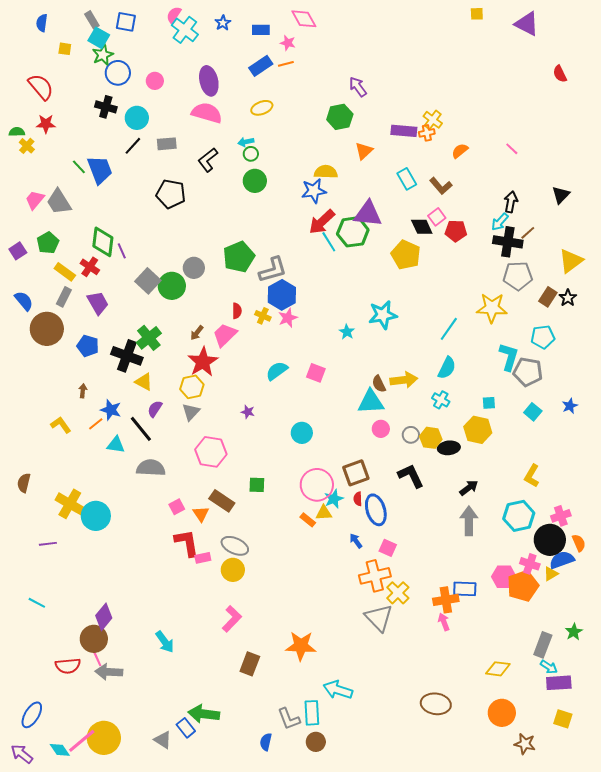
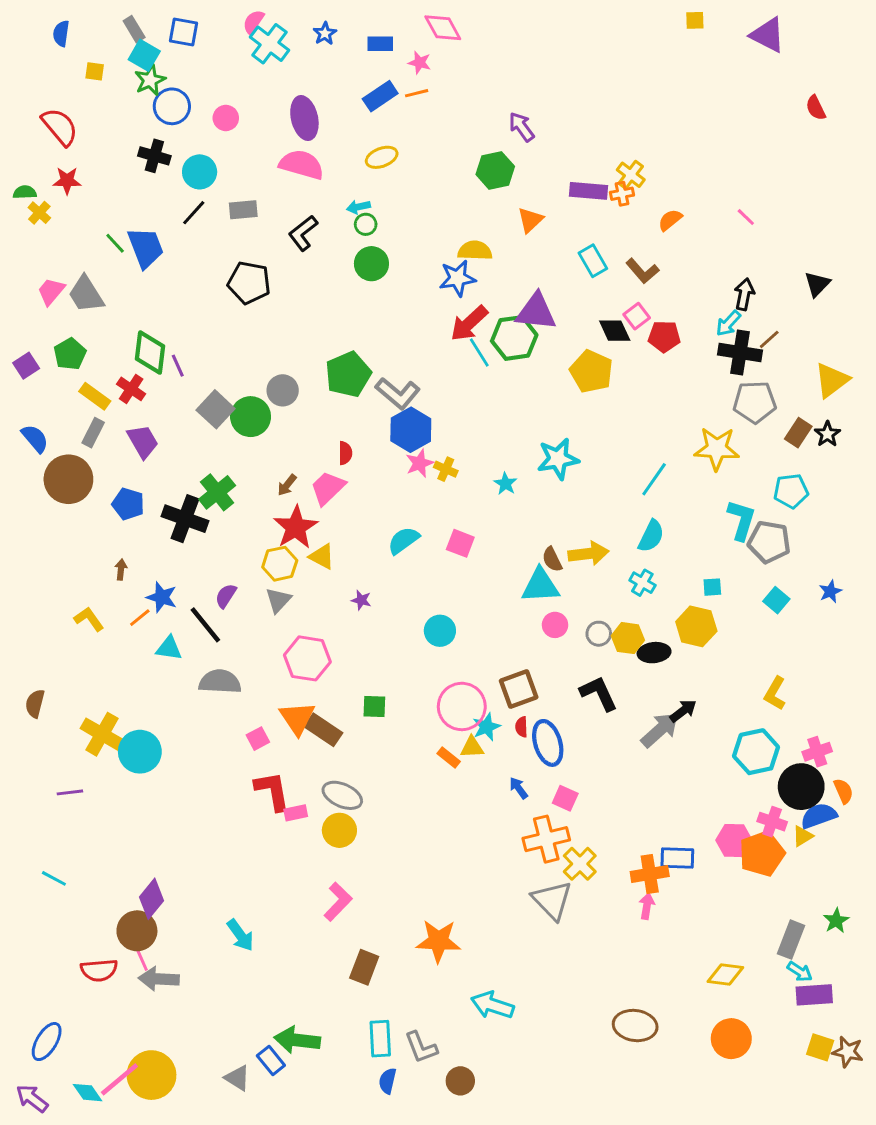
gray L-shape: (273, 270) -> (398, 393), turned 56
yellow cross: (263, 316) -> (446, 469), moved
yellow triangle: (144, 382) -> (322, 556), moved
orange triangle: (201, 514) -> (297, 718), moved, size x1.5
gray arrow: (469, 521) -> (660, 730), moved, turned 48
pink arrow: (444, 622) -> (647, 906), turned 30
cyan rectangle: (312, 713) -> (380, 1039), moved
brown star: (525, 744) -> (848, 1052), moved

